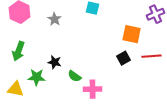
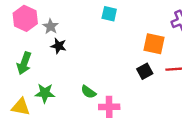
gray star: (55, 19) -> (51, 26), moved
black star: (55, 62) -> (59, 46), moved

